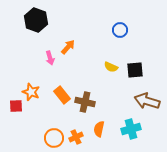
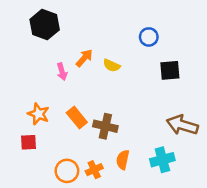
yellow semicircle: (111, 67) -> (112, 65), moved
black square: (135, 70) -> (170, 70), moved
red square: (16, 106) -> (28, 142), moved

